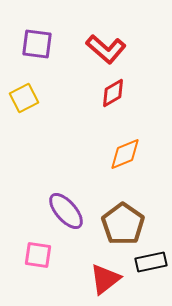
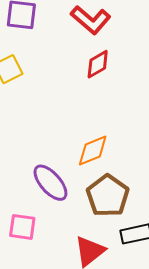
orange diamond: (125, 154) -> (93, 151), moved

